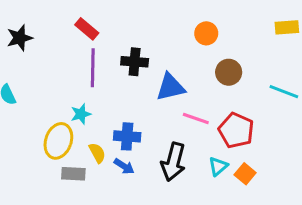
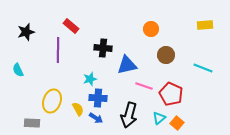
purple line: (93, 68) -> (58, 50), moved
cyan star: (81, 114) -> (90, 79), moved
gray rectangle: (73, 174) -> (32, 123), moved

